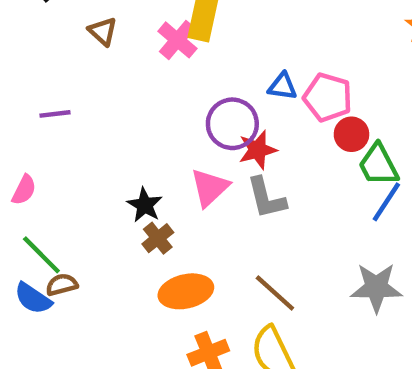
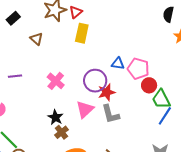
pink cross: (177, 40) -> (56, 81), moved

